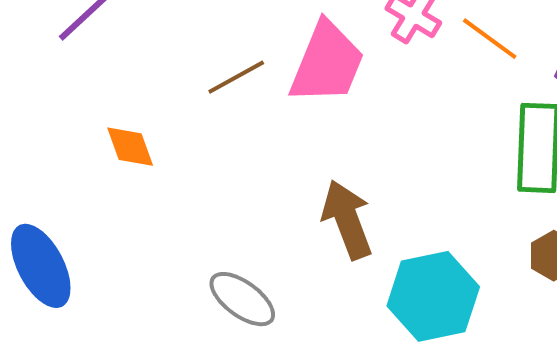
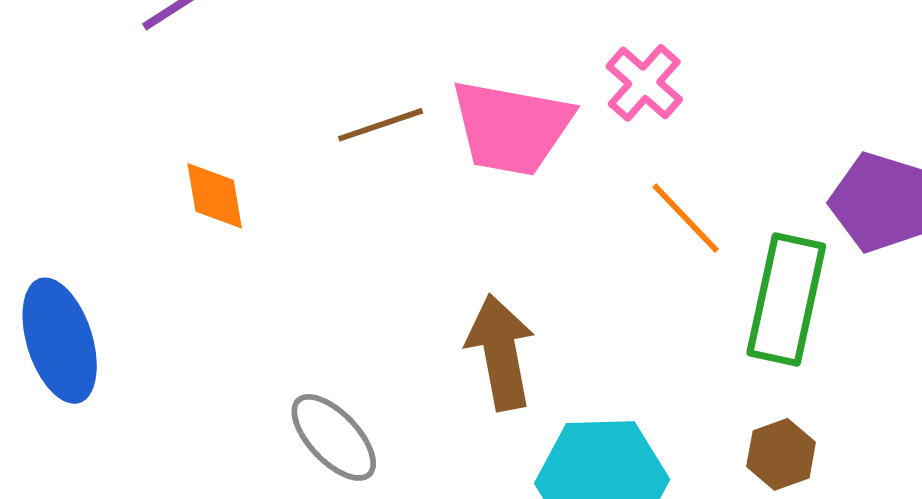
orange line: (490, 39) -> (686, 218), moved
pink trapezoid: (327, 63) -> (511, 128), turned 68

